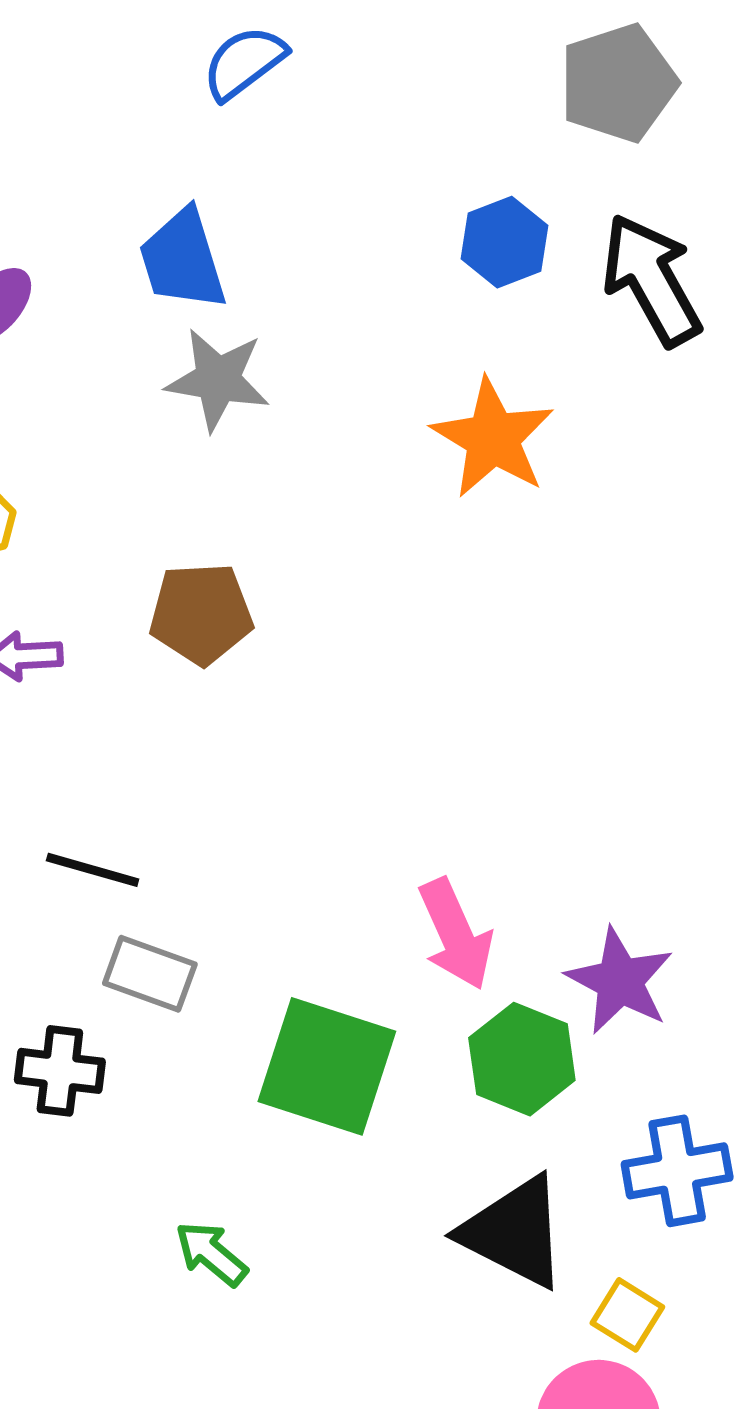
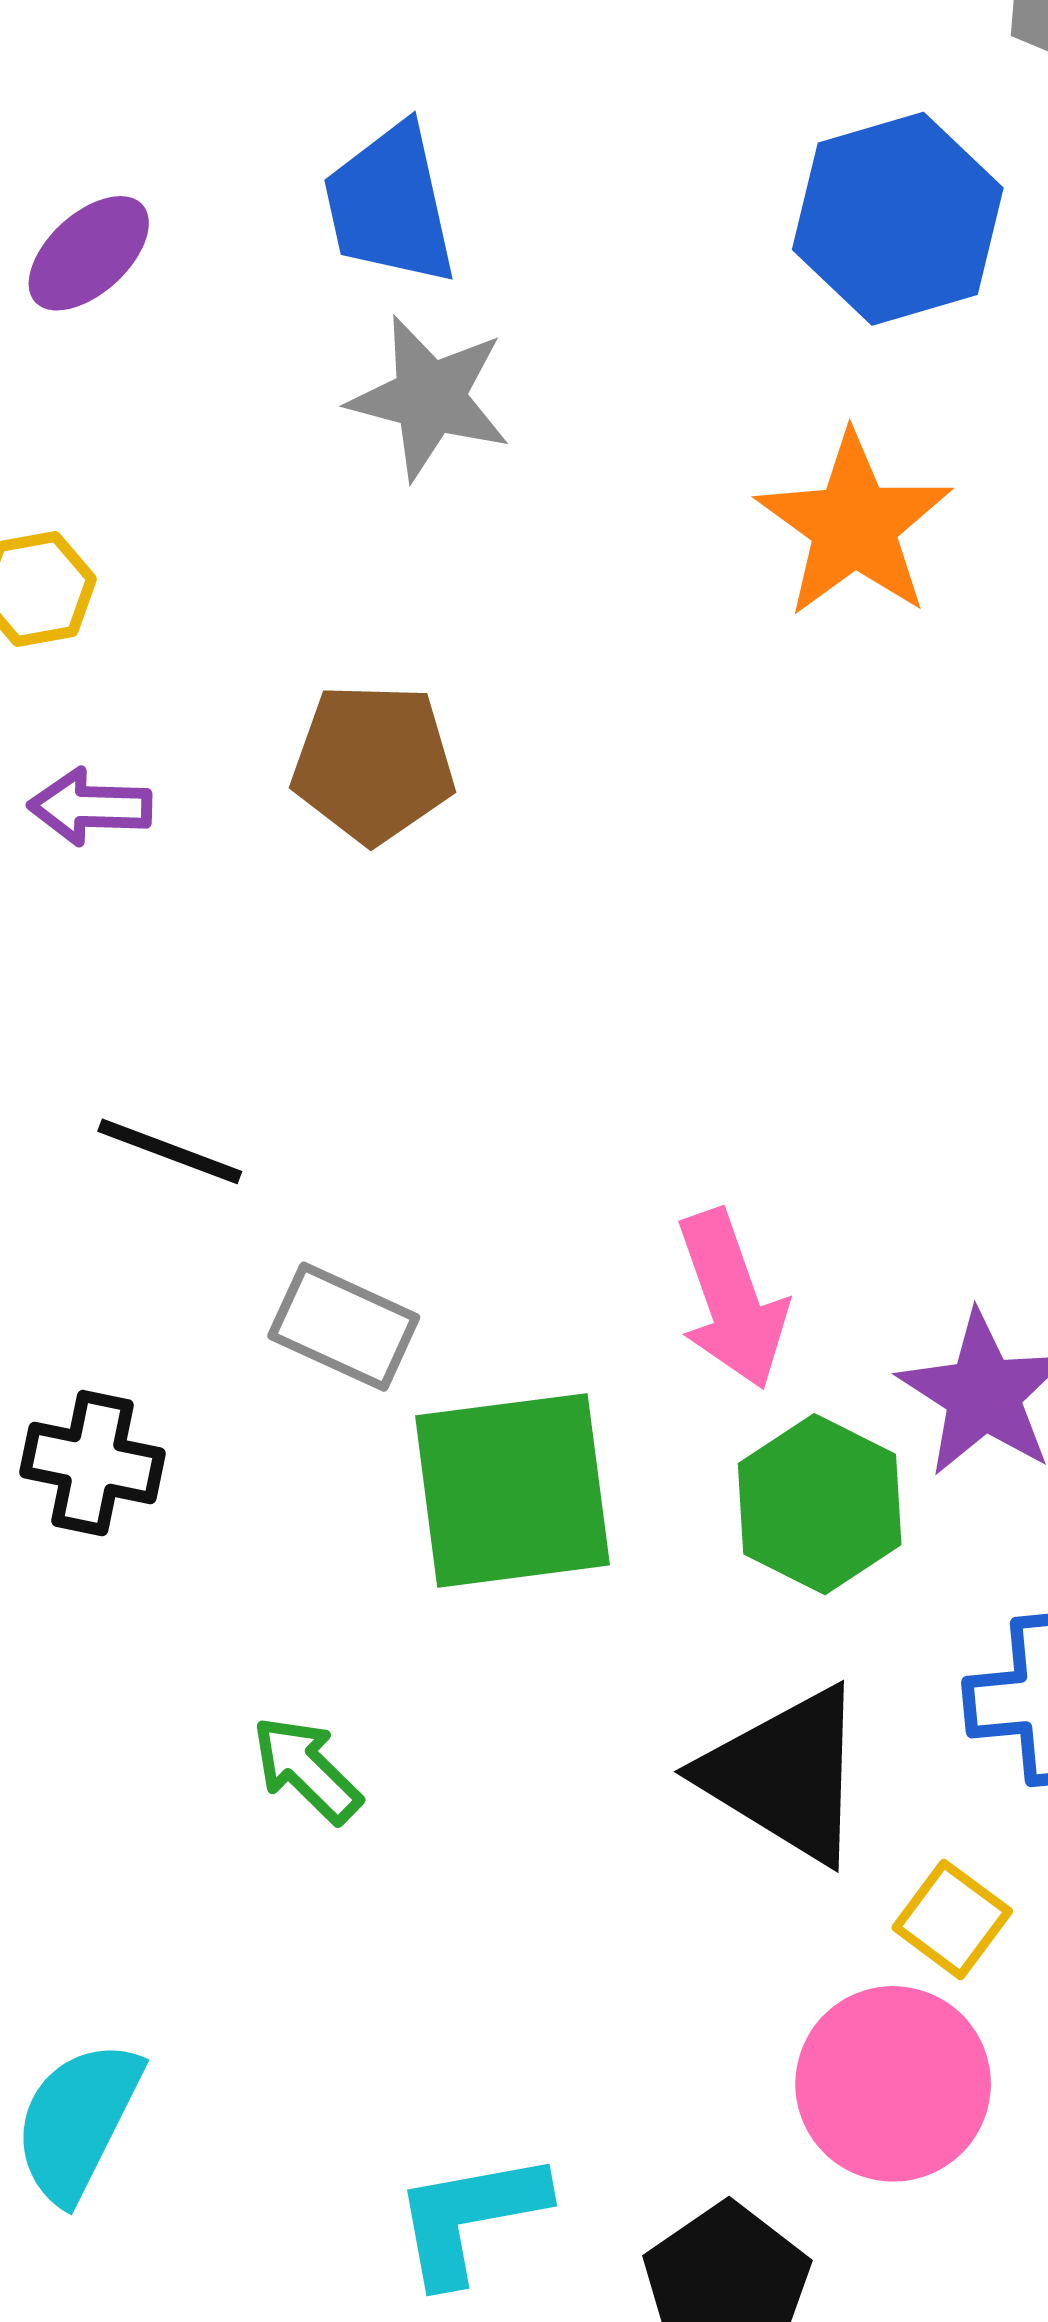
blue hexagon: (504, 242) -> (898, 219), size x1.5
gray rectangle: (150, 974) -> (344, 1327), moved
green square: (327, 1066) -> (512, 1490), turned -30

